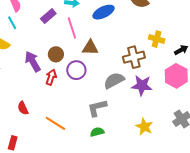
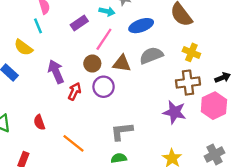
pink line: (72, 28) -> (104, 39), turned 45
yellow cross: (157, 39) -> (191, 52), moved
brown circle: (56, 54) -> (92, 64), moved
brown cross: (134, 57) -> (188, 83), moved
gray semicircle: (114, 80) -> (151, 55), moved

